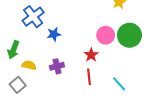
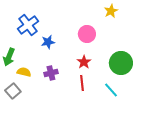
pink circle: (106, 35) -> (87, 34), moved
green circle: (129, 35) -> (121, 63), moved

